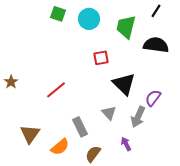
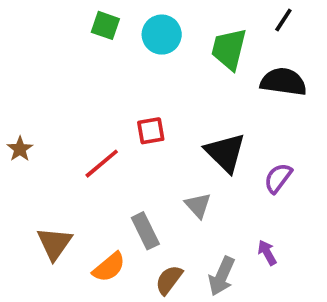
red square: (101, 58) -> (151, 131), moved
gray arrow: (138, 117) -> (222, 276), moved
purple arrow: (126, 144) -> (267, 253), moved

